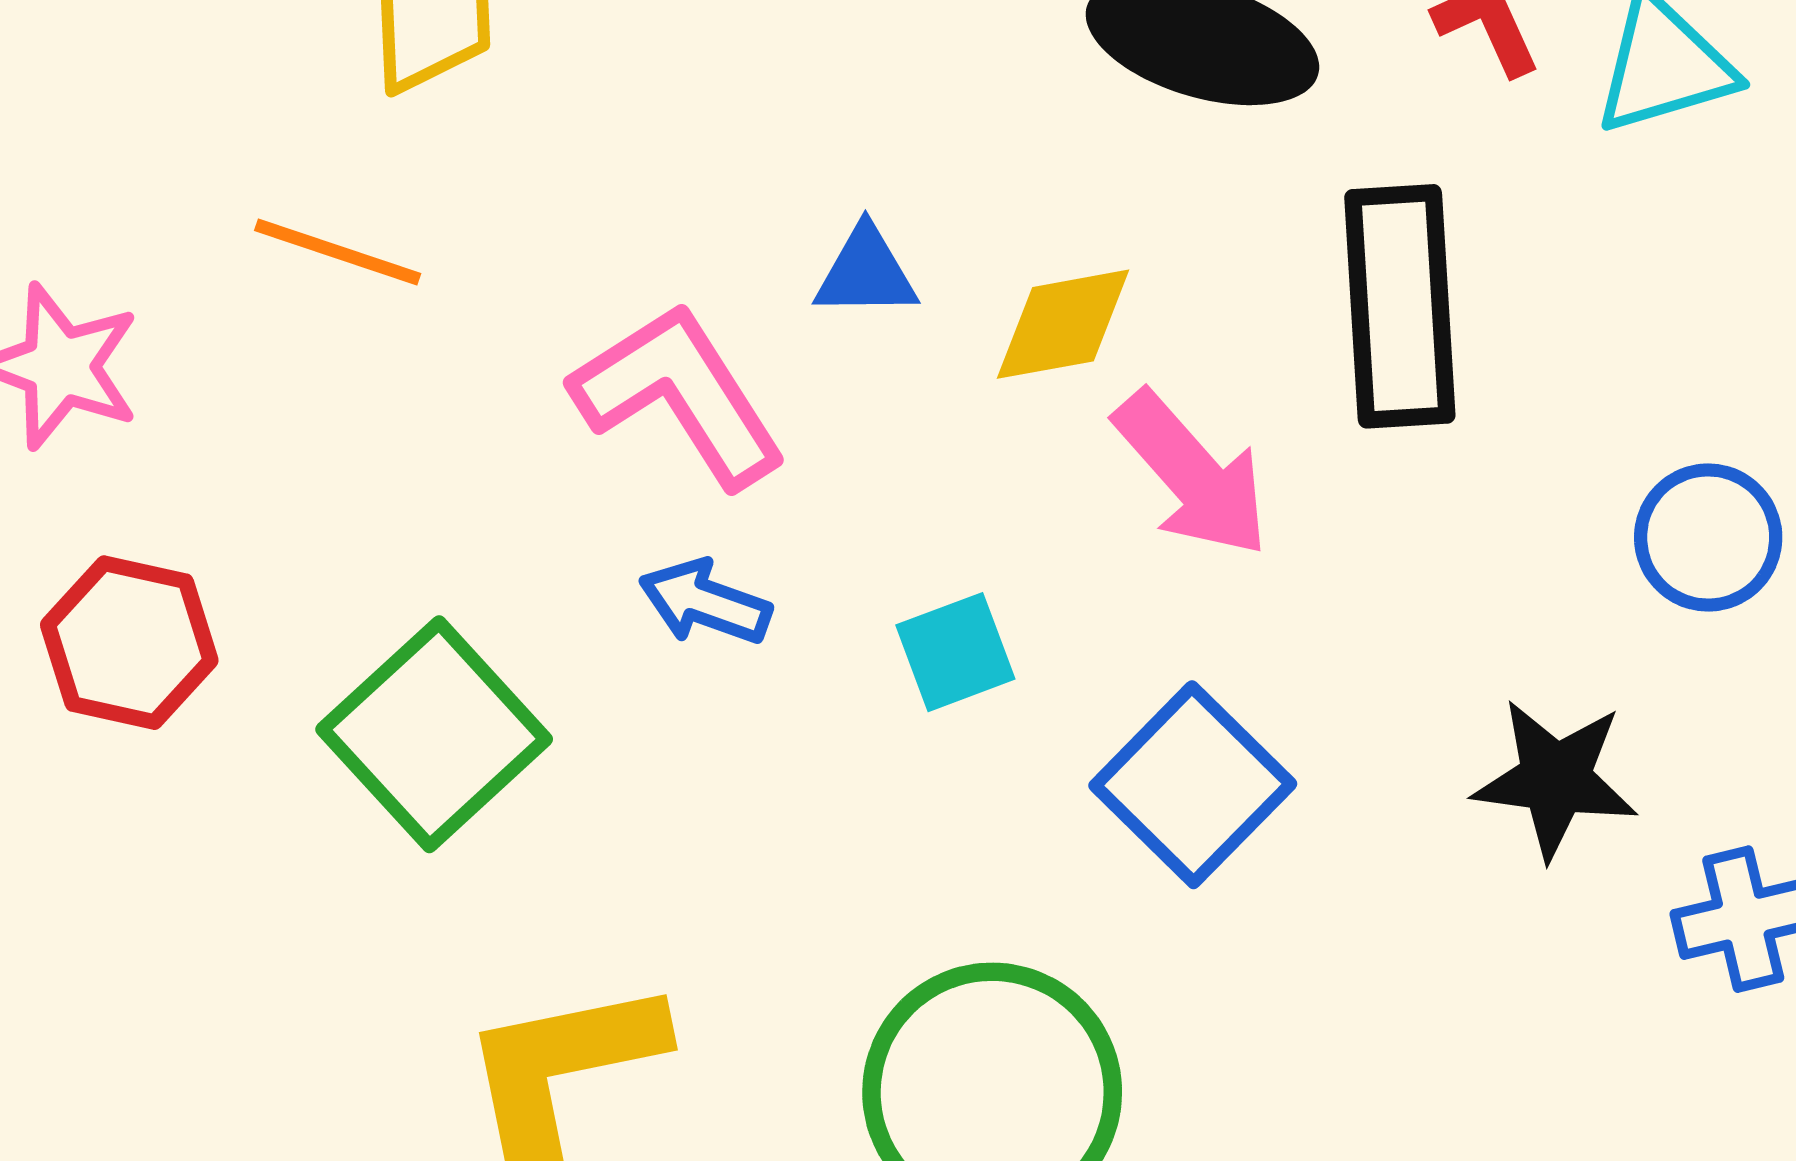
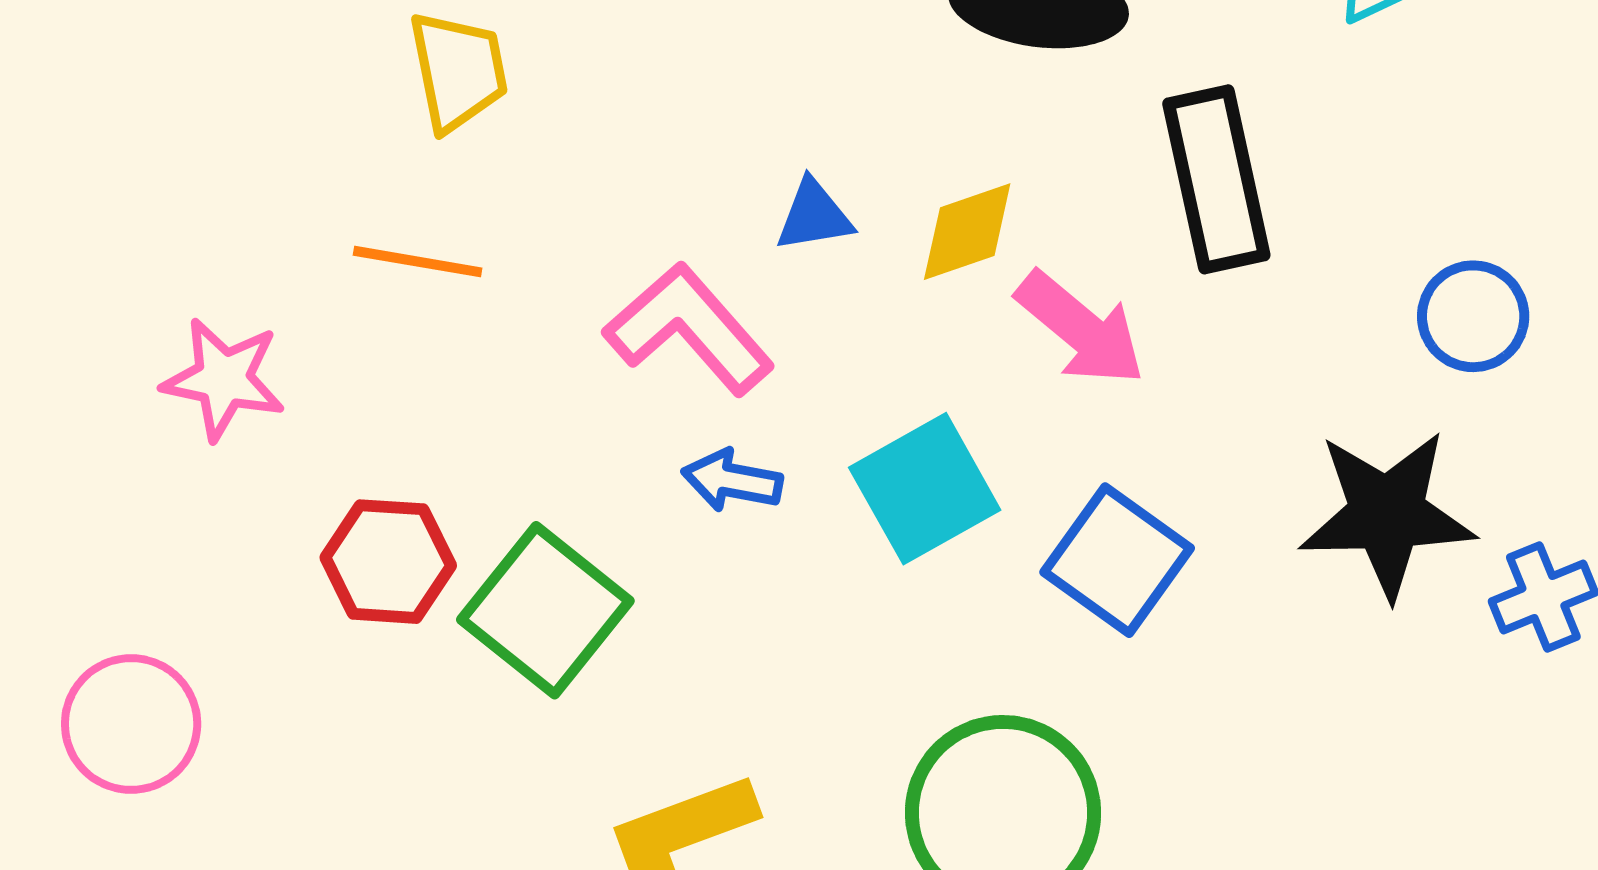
red hexagon: (129, 643) -> (388, 562), moved
cyan square: (955, 652) -> (925, 489), size x1.6
black star: (1555, 779) -> (1387, 514), size x1.4

